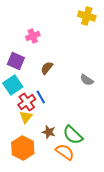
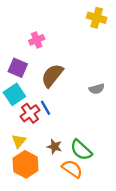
brown semicircle: (47, 68) -> (52, 76), size x1.6
gray semicircle: (87, 80) -> (97, 89), turned -48
yellow triangle: (26, 117) -> (19, 141), moved

